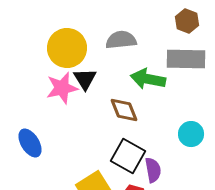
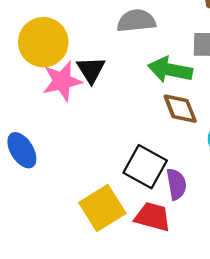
yellow circle: (67, 48) -> (43, 42), moved
brown diamond: (124, 110) -> (180, 109), moved

